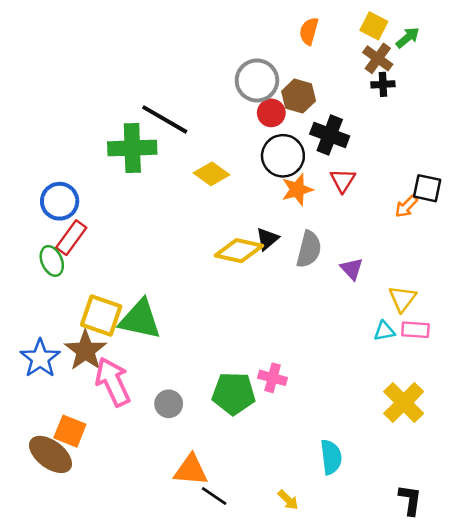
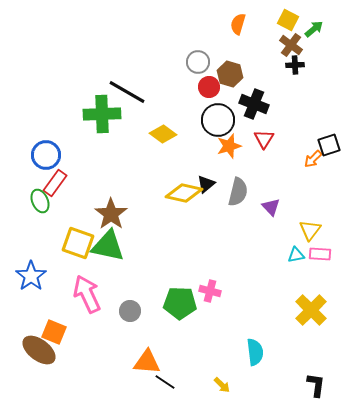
gray circle: (257, 80) -> (198, 62), size x0.7
black square: (427, 188) -> (329, 145), turned -30
brown star: (86, 351) -> (111, 214), moved

